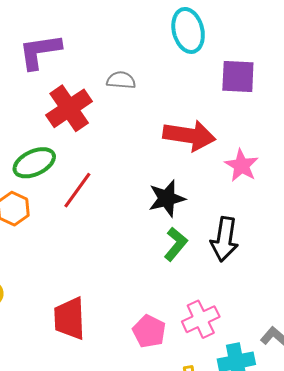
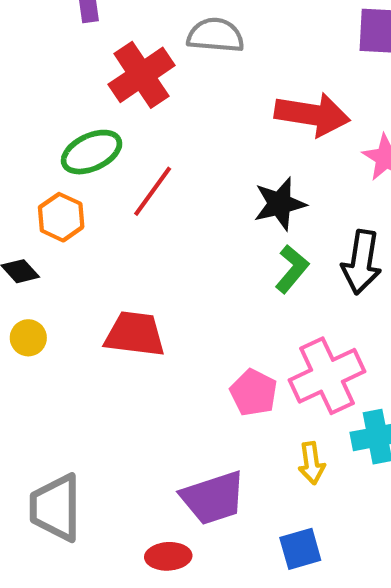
gray semicircle: (121, 80) -> (215, 35), size x1.4
red trapezoid: (70, 318) -> (135, 334), moved, turned 99
pink cross: (201, 319) -> (327, 376), size x1.4

